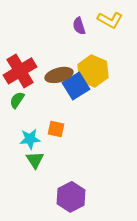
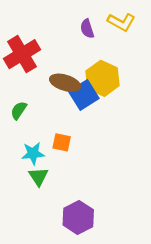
red cross: (20, 71) -> (22, 54), moved
brown ellipse: (59, 75) -> (65, 83), turned 32

